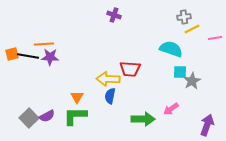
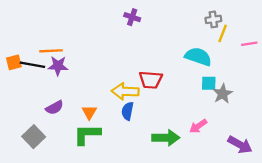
yellow line: (192, 29) -> (223, 33), turned -42
purple semicircle: (47, 116) -> (54, 108), moved
purple arrow: (207, 125) -> (240, 145), turned 100

